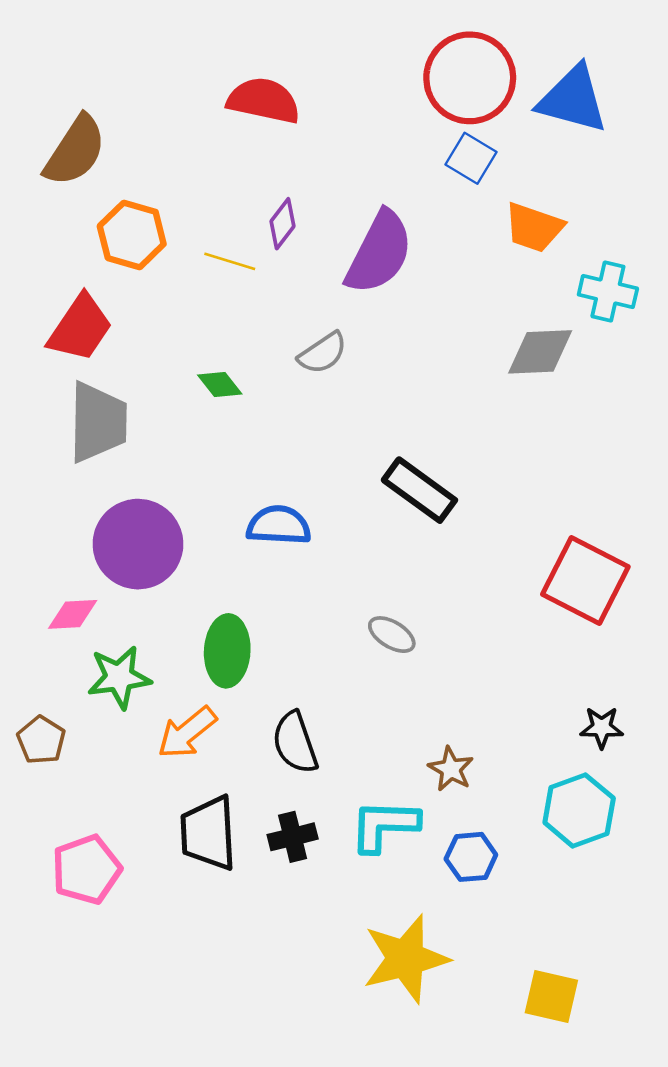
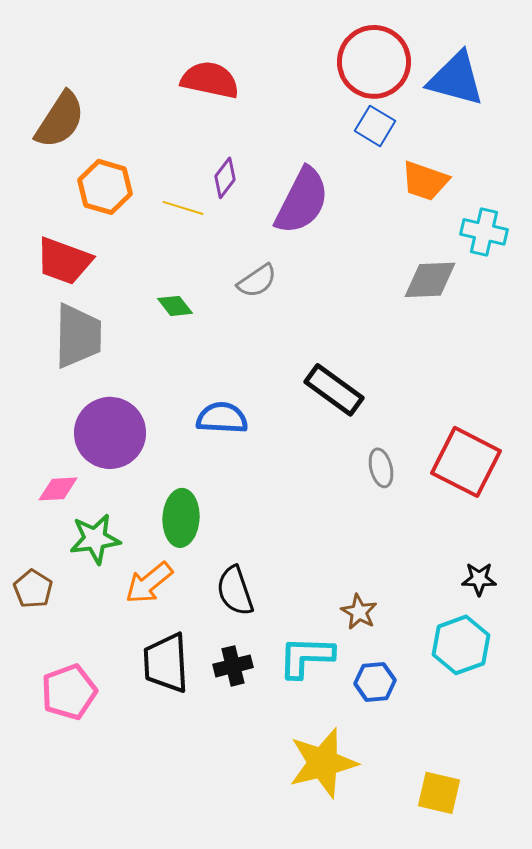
red trapezoid: (80, 328) -> (64, 261), turned 76
gray ellipse: (392, 635) -> (381, 468), moved, turned 45

